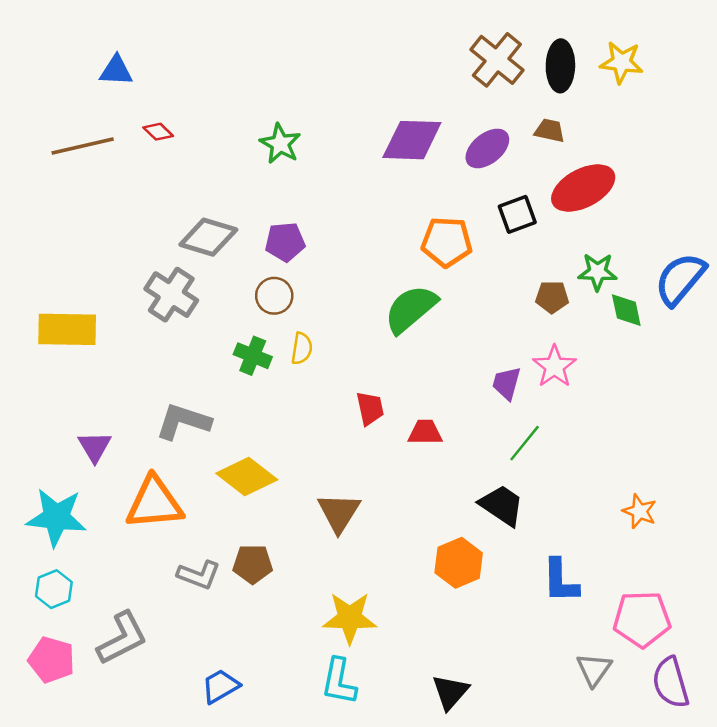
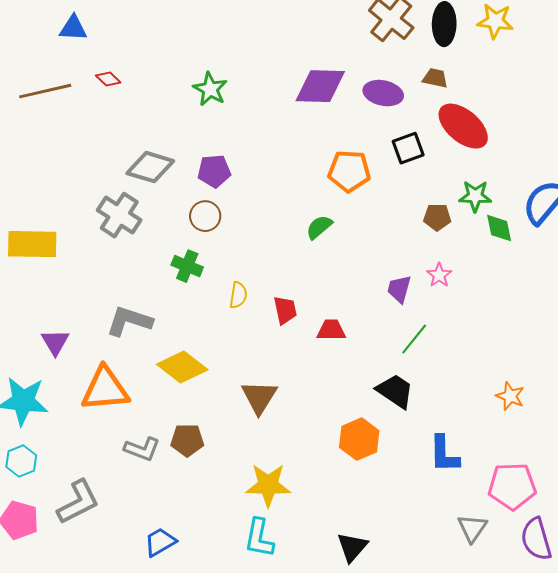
purple ellipse: (487, 148) -> (383, 93), turned 51
red ellipse: (583, 188) -> (463, 126), turned 68
green semicircle: (411, 309) -> (319, 227), size x0.6
yellow semicircle: (302, 348) -> (238, 295), moved
pink star: (554, 366) -> (439, 275), size x0.7

